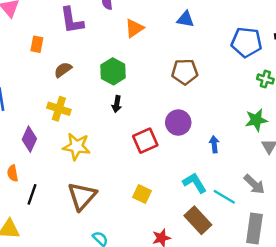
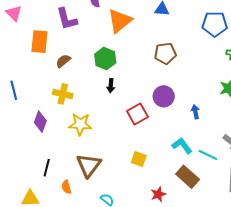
orange triangle: (134, 28) -> (120, 21), size x1.5
orange rectangle: (37, 44) -> (39, 42), size x1.6
orange semicircle: (13, 173) -> (66, 187), moved

